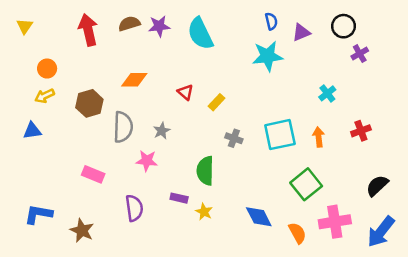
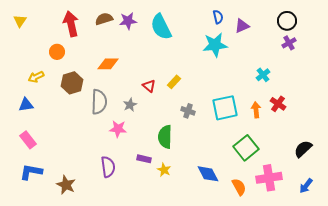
black circle: (344, 26) -> (287, 21), moved
orange circle: (47, 69) -> (57, 52), moved
red triangle: (185, 92) -> (149, 86), moved
red cross: (361, 131) -> (278, 104), moved, turned -35
pink rectangle: (93, 174) -> (28, 140), moved, turned 30
blue arrow: (381, 232) -> (306, 186), size x0.6

